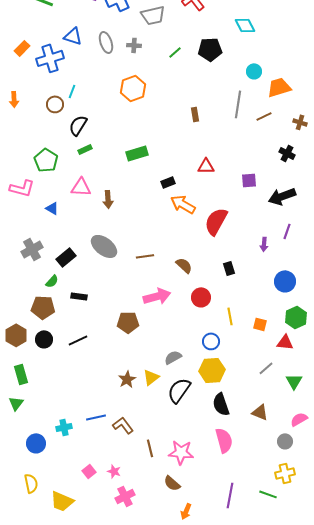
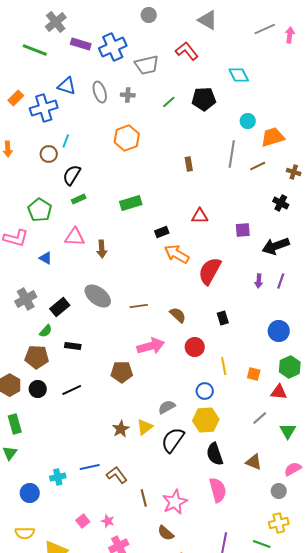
purple arrow: (264, 244) -> (259, 281), moved
pink star: (181, 452) -> (175, 502), turned -30
yellow semicircle: (31, 483) -> (25, 533), turned 102

